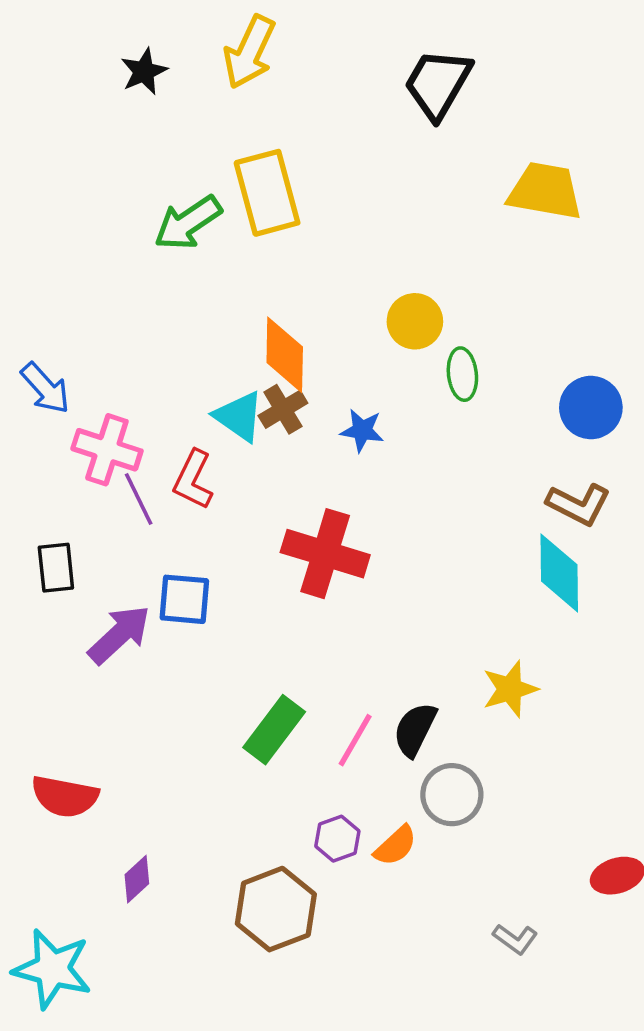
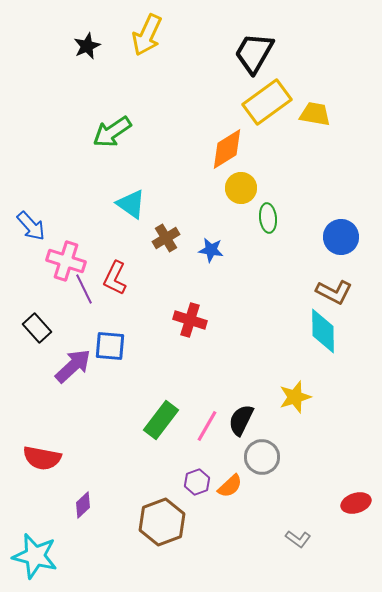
yellow trapezoid: (545, 191) -> (315, 114), size x0.7
yellow rectangle: (267, 193) -> (267, 102), moved, turned 69
orange diamond: (285, 355) -> (227, 149), moved, turned 57
cyan triangle: (239, 416) -> (131, 204), moved
red cross: (325, 554) -> (190, 320), size x0.7
black rectangle: (56, 568) -> (37, 328), turned -36

